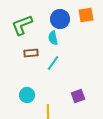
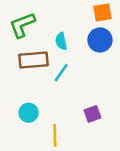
blue circle: (60, 19) -> (100, 40), moved
brown rectangle: (31, 53) -> (34, 60), size x1.6

